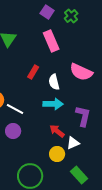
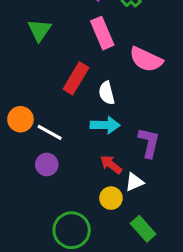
red rectangle: (33, 72) -> (76, 78), size x1.5
pink semicircle: (81, 72) -> (146, 59), moved

